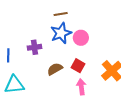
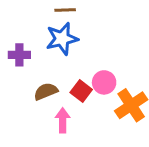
pink circle: (81, 38) -> (104, 82), moved
pink arrow: (81, 87) -> (63, 120), moved

